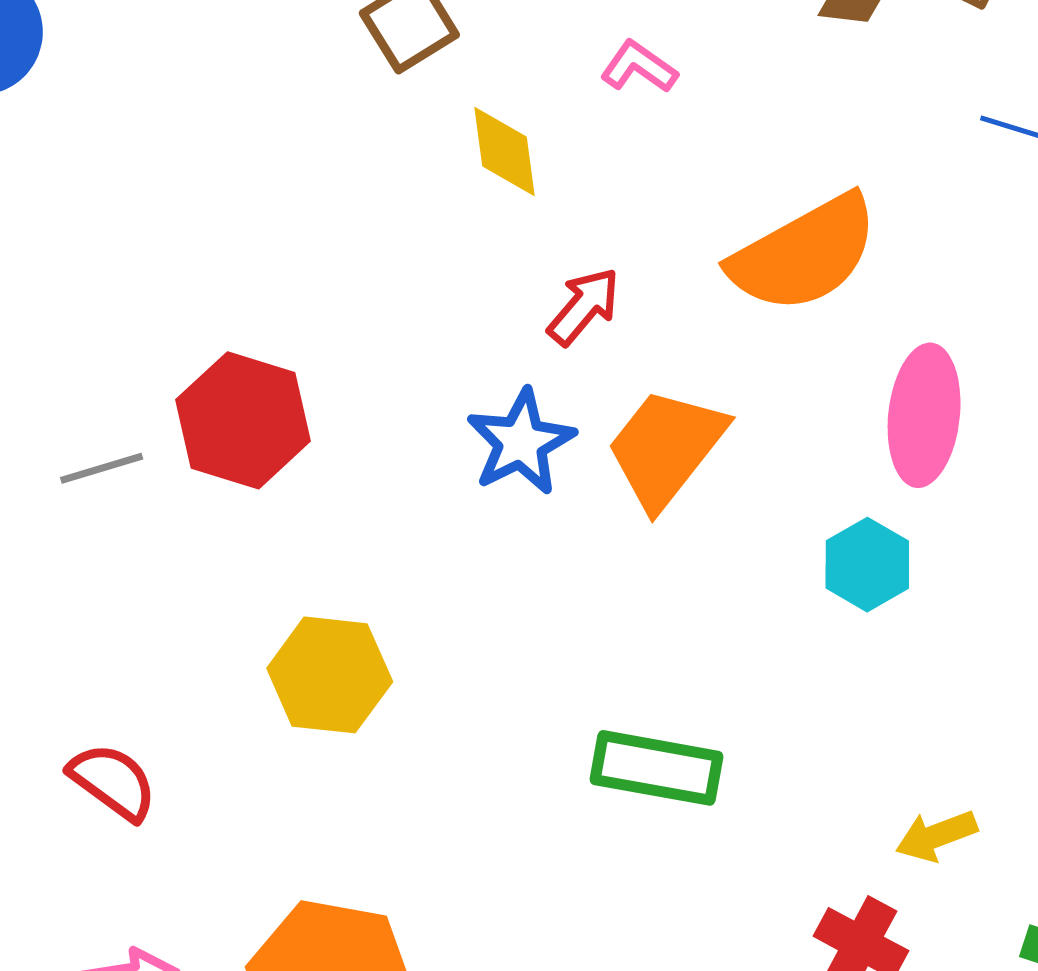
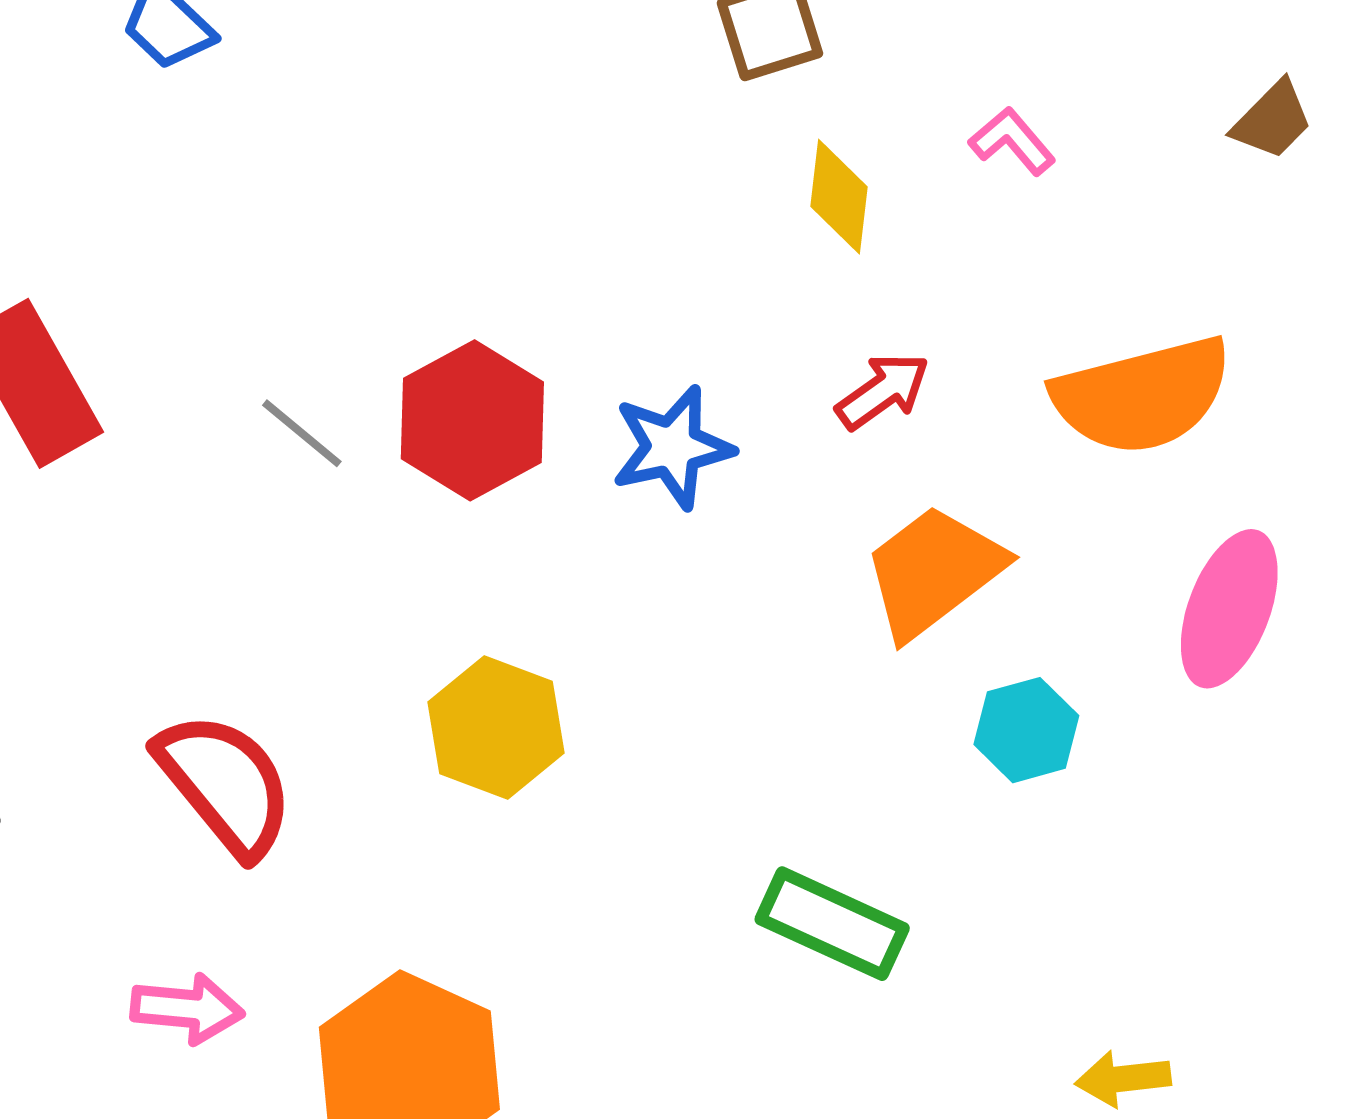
blue star: (521, 442) -> (672, 447), moved
gray line: (102, 468) -> (302, 433), turned 42
cyan hexagon: (867, 565) -> (1026, 730), moved
red semicircle: (113, 781) -> (225, 784), size x1.5

